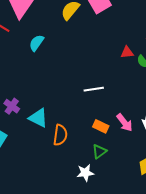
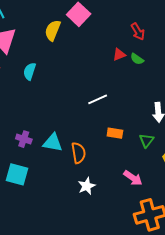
pink arrow: (124, 123) -> (133, 178), moved
green triangle: (99, 151) -> (146, 140), moved
white star: (85, 173) -> (87, 186), moved

